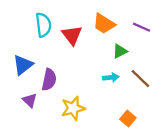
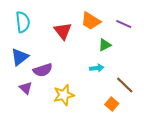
cyan semicircle: (43, 25) -> (23, 22), moved
brown line: (140, 79) -> (125, 85), moved
purple semicircle: (49, 80) -> (43, 70), turned 60

